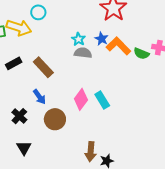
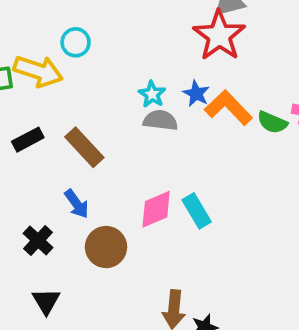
pink diamond: (81, 99) -> (156, 209), turned 30

